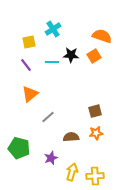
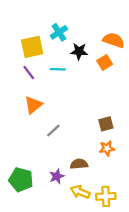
yellow square: (29, 42) -> (32, 47), size x1.5
black star: (71, 55) -> (79, 51), moved
brown semicircle: (71, 137) -> (79, 164), moved
green pentagon: (19, 148) -> (21, 180), moved
yellow arrow: (72, 172) -> (80, 192), turned -84

